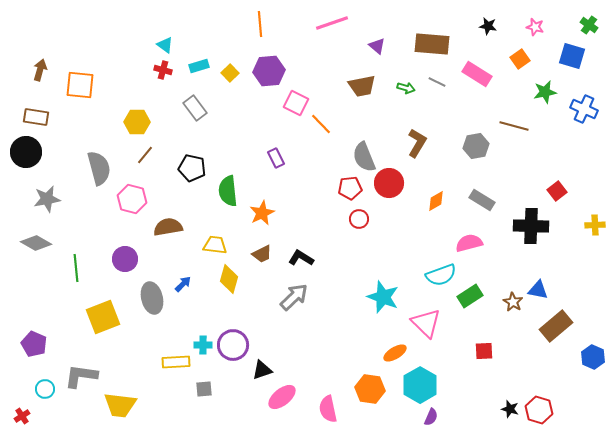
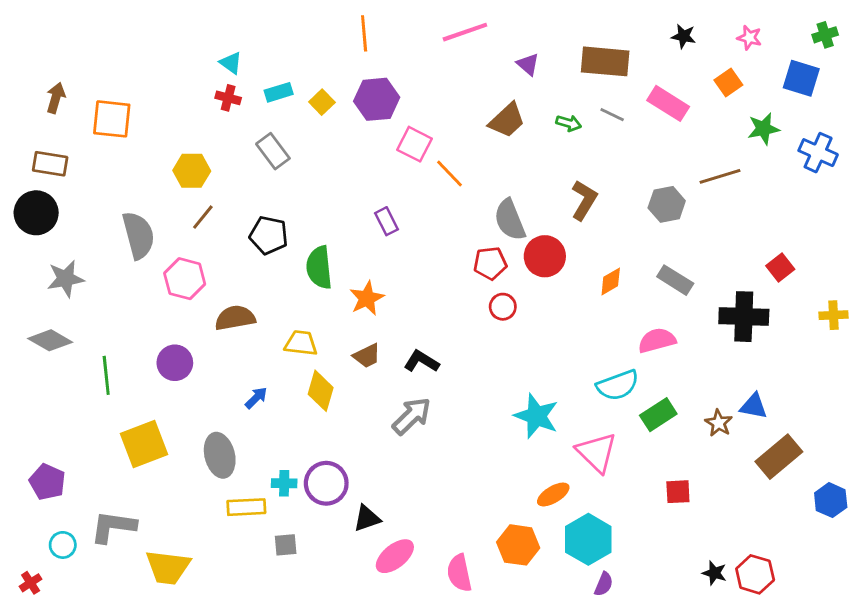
green cross: (589, 25) -> (825, 35), turned 36
brown trapezoid: (362, 86) -> (507, 120), turned -32
brown line: (514, 126) -> (720, 176), turned -32
gray ellipse: (152, 298) -> (220, 455), moved

